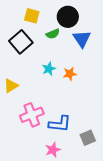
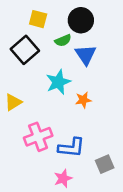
blue triangle: (82, 39) -> (86, 55), moved
cyan star: (49, 69) -> (58, 82), size x1.5
orange star: (70, 74) -> (83, 100), moved

